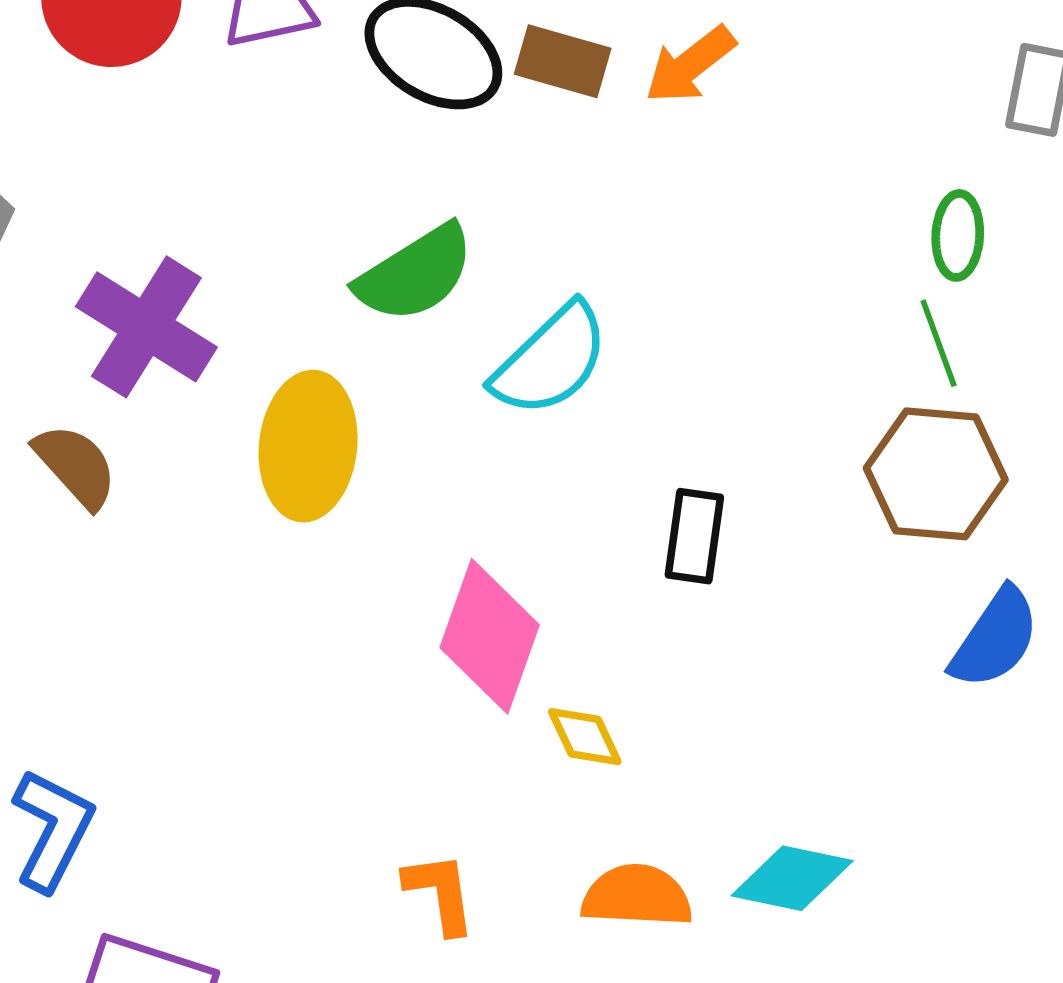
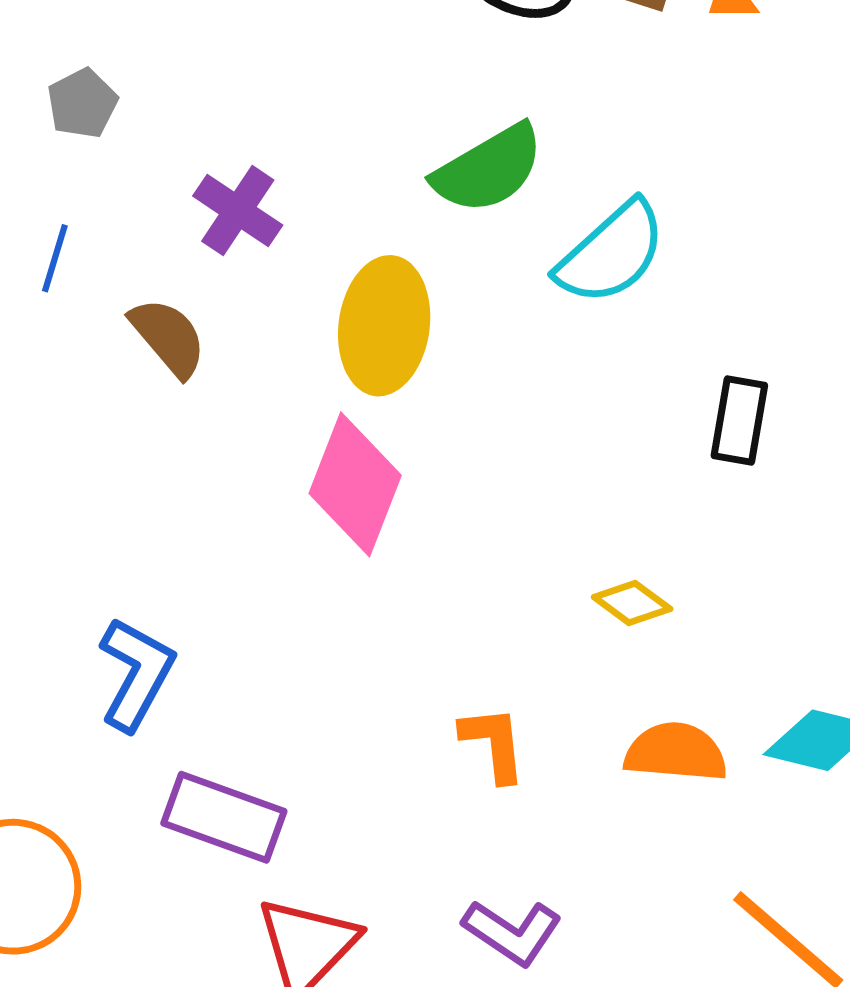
purple cross: (146, 327) -> (238, 211), size x0.7
pink diamond: (490, 636) -> (355, 484), moved
yellow diamond: (585, 737) -> (632, 603), turned -30

